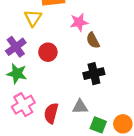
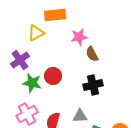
yellow triangle: (33, 18) -> (36, 33), turned 30
red circle: (48, 52) -> (53, 76), moved
green star: (17, 74) -> (32, 83), moved

